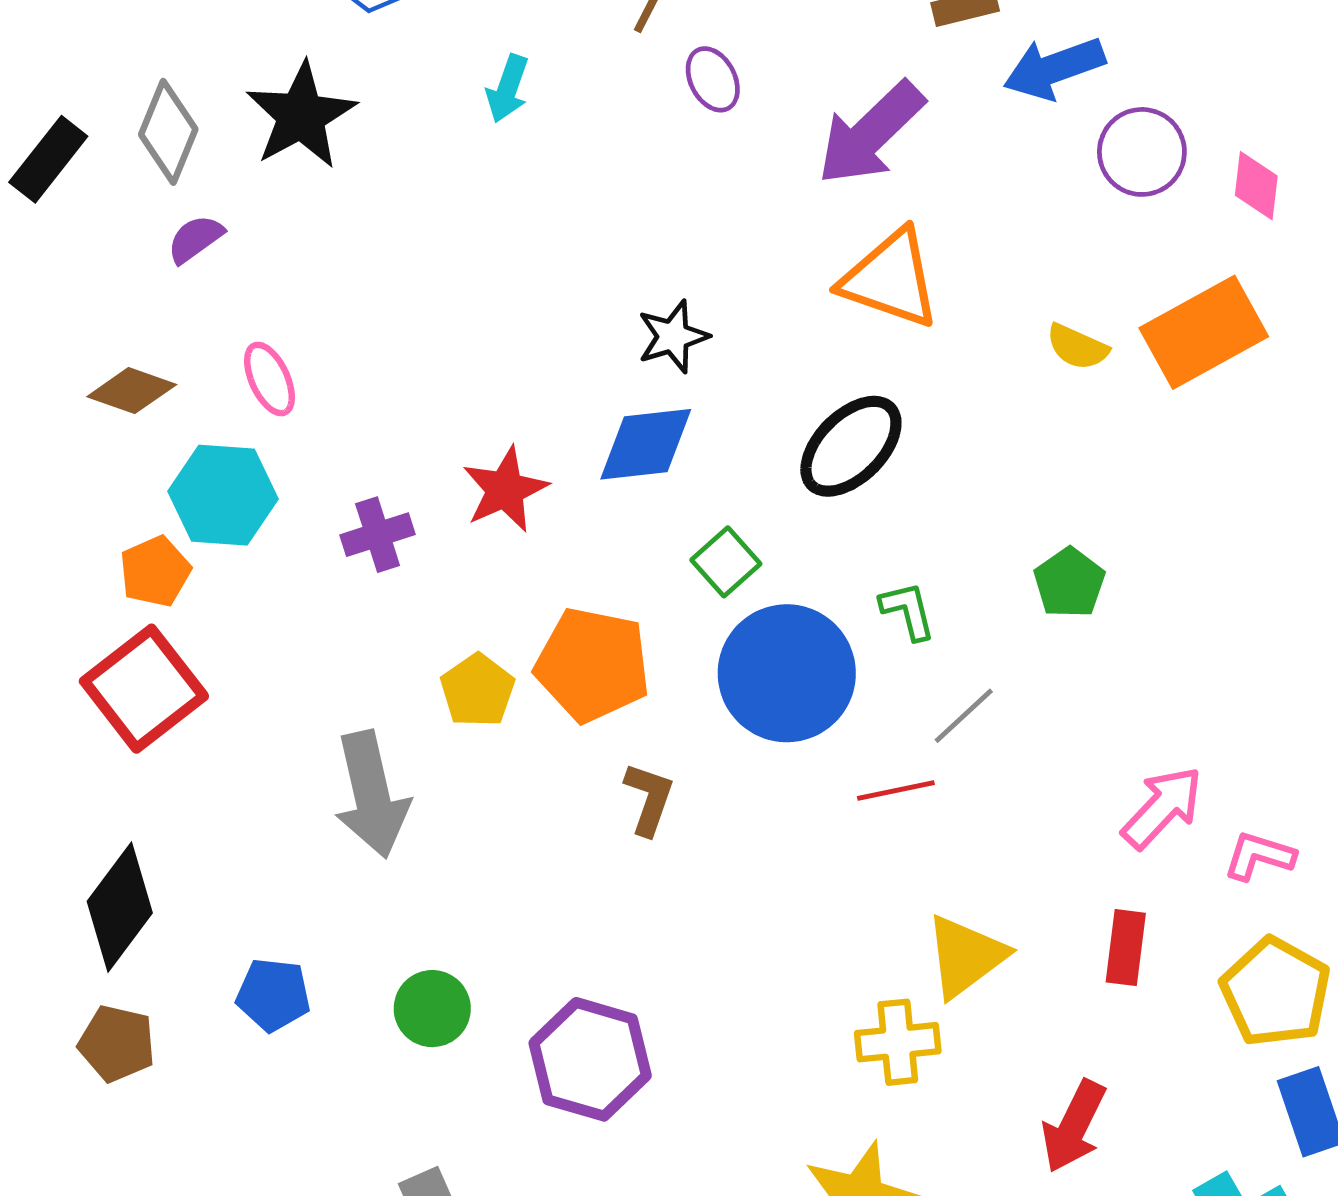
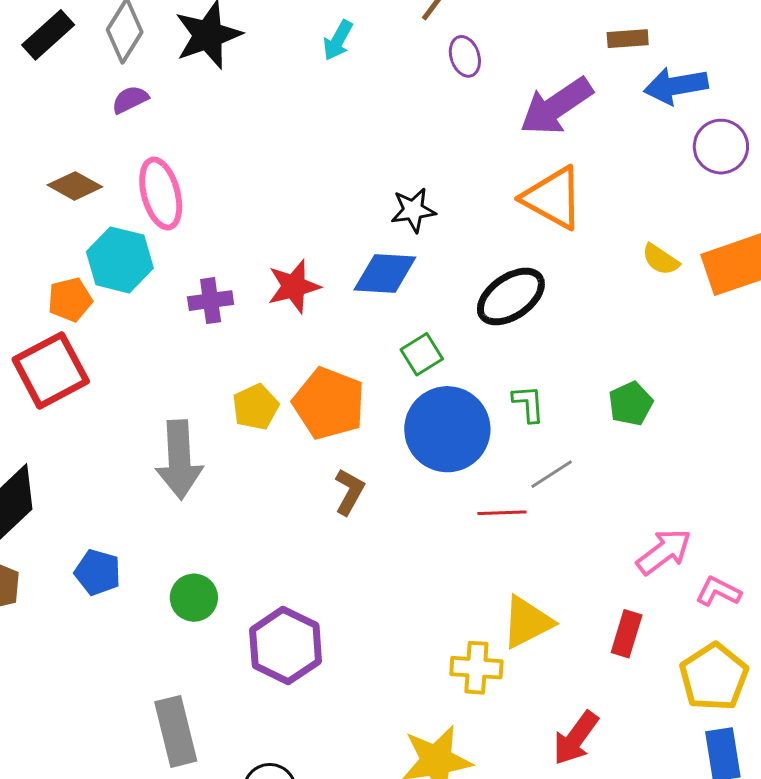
pink ellipse: (269, 379) -> (161, 193), size x1.5

